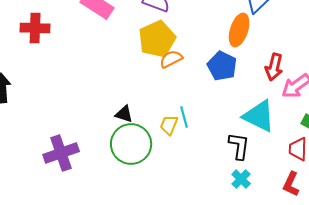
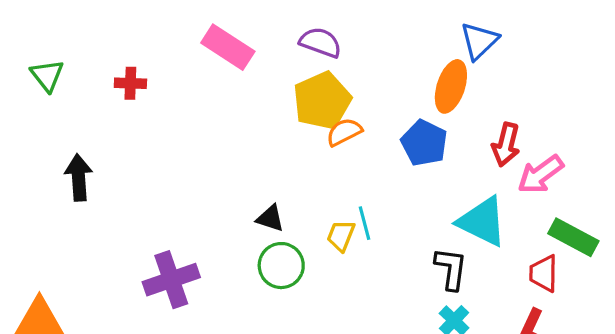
red cross: (35, 28) -> (130, 83), size x0.7
green circle: (131, 144) -> (281, 266), size x0.7

